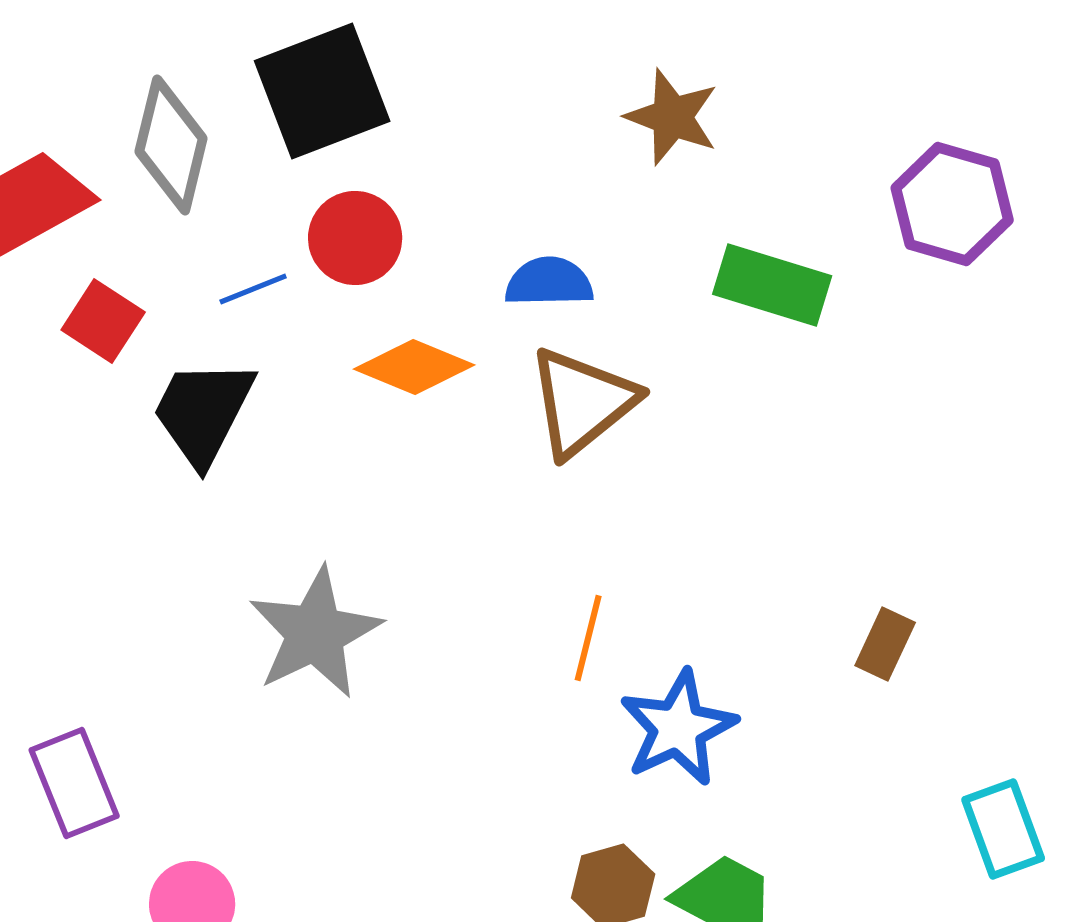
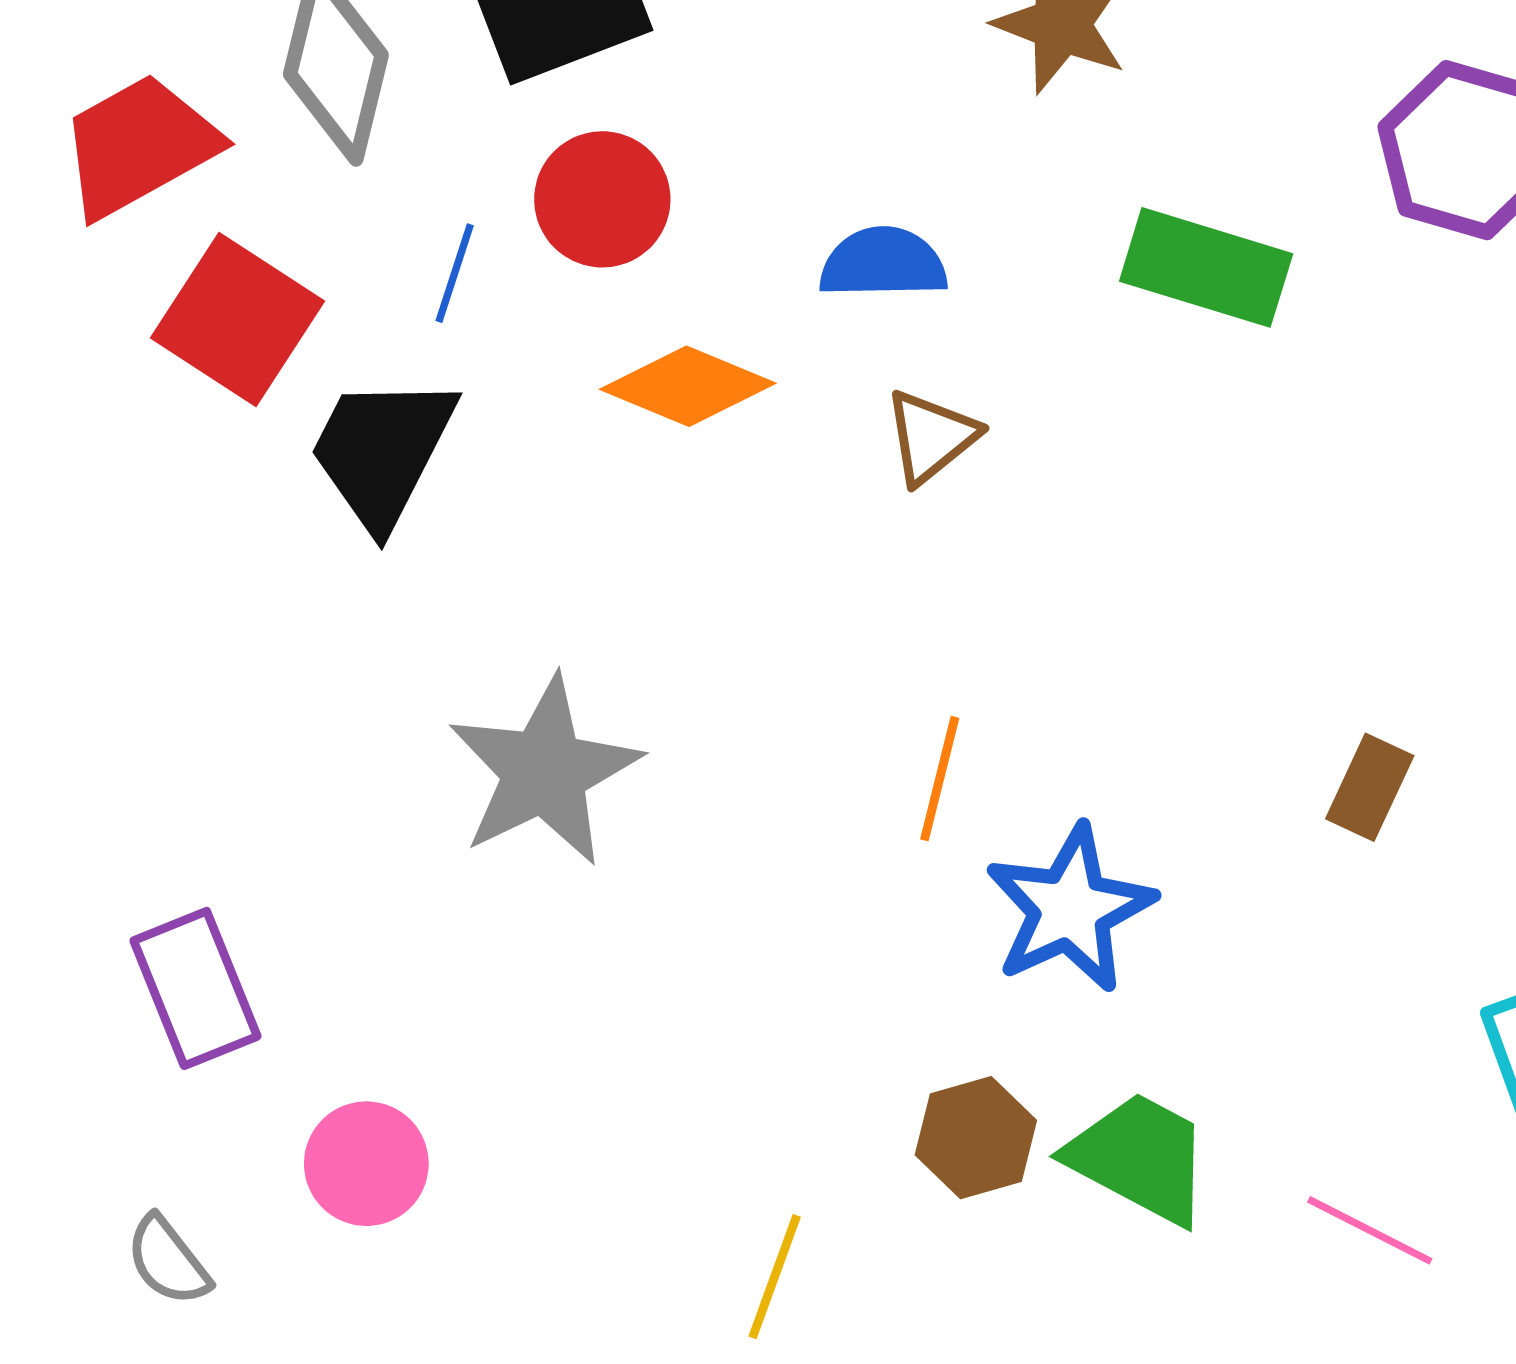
blue line: (253, 289) -> (455, 273), turned -50
red square: (103, 321) -> (237, 320), size x1.4
brown triangle: (582, 402) -> (931, 437), size x0.6

